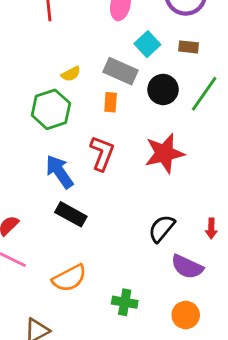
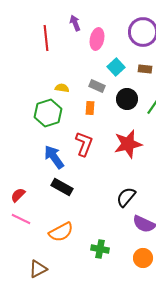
gray rectangle: (120, 71) -> (97, 86), size x0.7
yellow semicircle: (71, 74) -> (62, 88), turned -144

